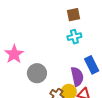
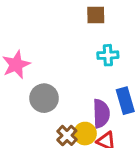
brown square: (74, 15) -> (96, 15), moved

